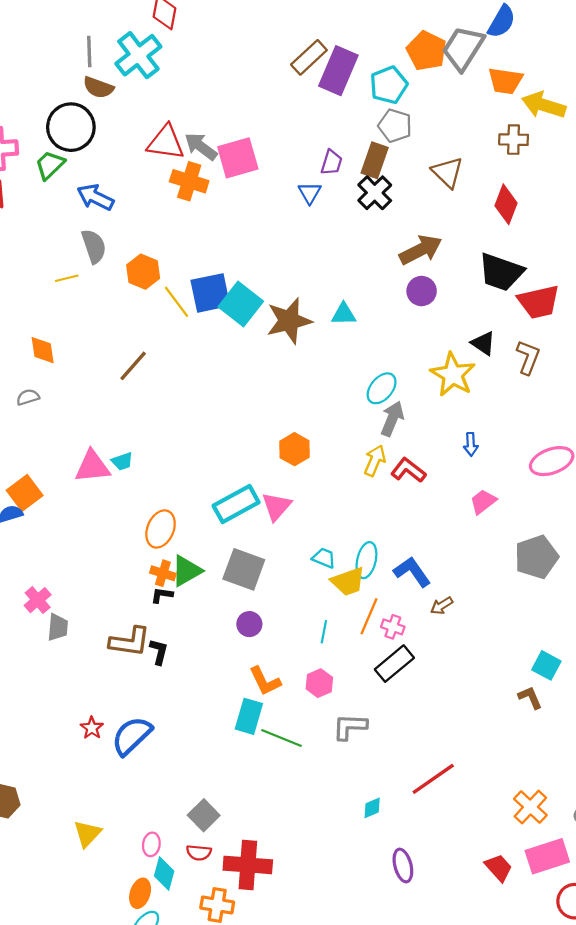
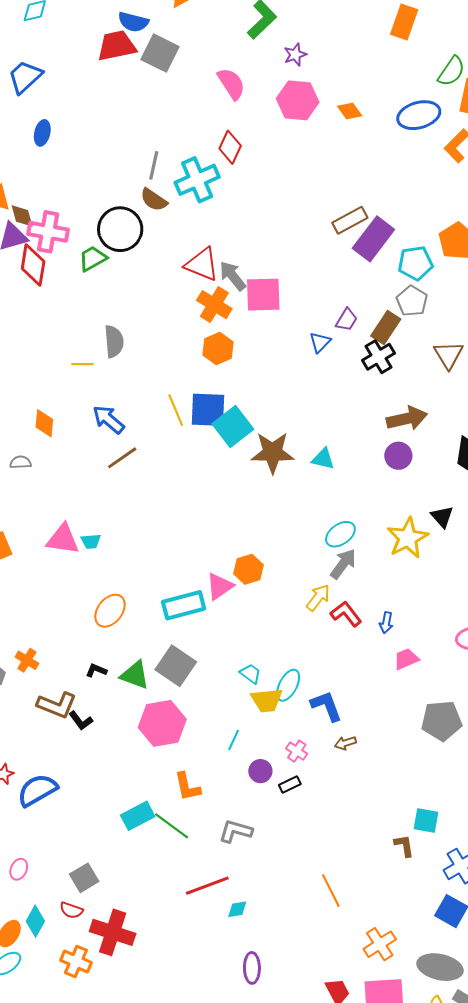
blue arrow: (95, 197) -> (109, 420), moved
orange hexagon: (143, 272) -> (218, 349), moved
blue arrow: (471, 444) -> (386, 623), moved
pink triangle: (276, 506) -> (220, 586), moved
green triangle: (186, 571) -> (135, 675), moved, turned 36
orange cross: (163, 573) -> (27, 660), moved
orange line: (369, 616) -> (331, 891), moved, turned -64
purple circle: (249, 624) -> (260, 771), moved
black L-shape: (159, 652) -> (81, 721), turned 115
black rectangle: (394, 664) -> (290, 784), size x0.6
cyan square: (546, 665) -> (426, 821), turned -32
orange L-shape: (265, 681) -> (187, 787), moved
pink hexagon: (319, 683) -> (162, 723), moved, size x1.8
cyan rectangle: (249, 716) -> (138, 816), moved, turned 32
red line: (433, 779) -> (207, 886), moved
pink ellipse: (151, 844) -> (19, 869), moved

